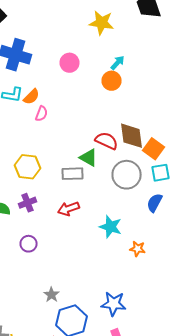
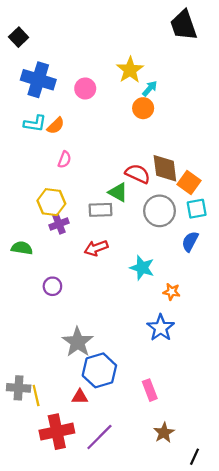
yellow star: (102, 23) -> (130, 70), moved, turned 30
pink circle: (70, 63) -> (85, 89), moved
pink semicircle: (42, 114) -> (64, 160), moved
purple cross: (28, 203) -> (59, 224), moved
gray star: (52, 295) -> (78, 342), size x1.8
blue star: (114, 304) -> (161, 328), moved, turned 30

